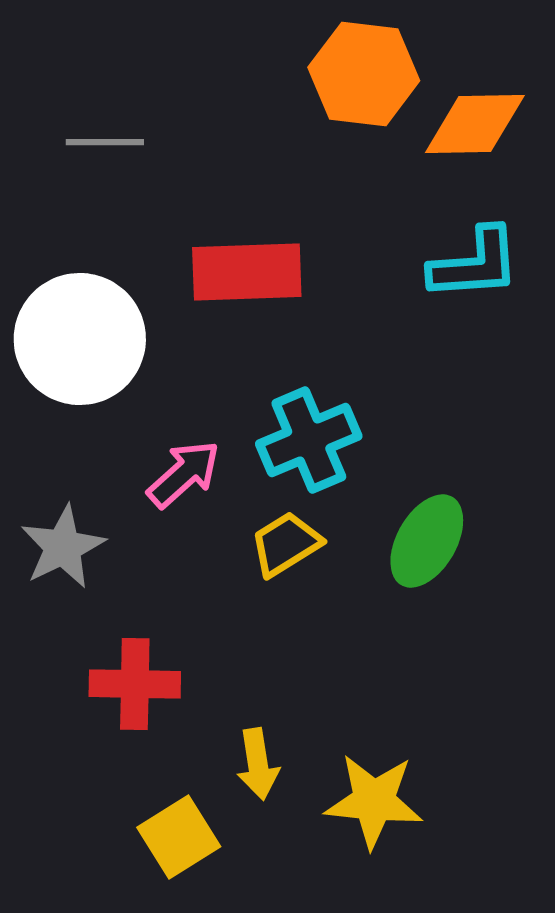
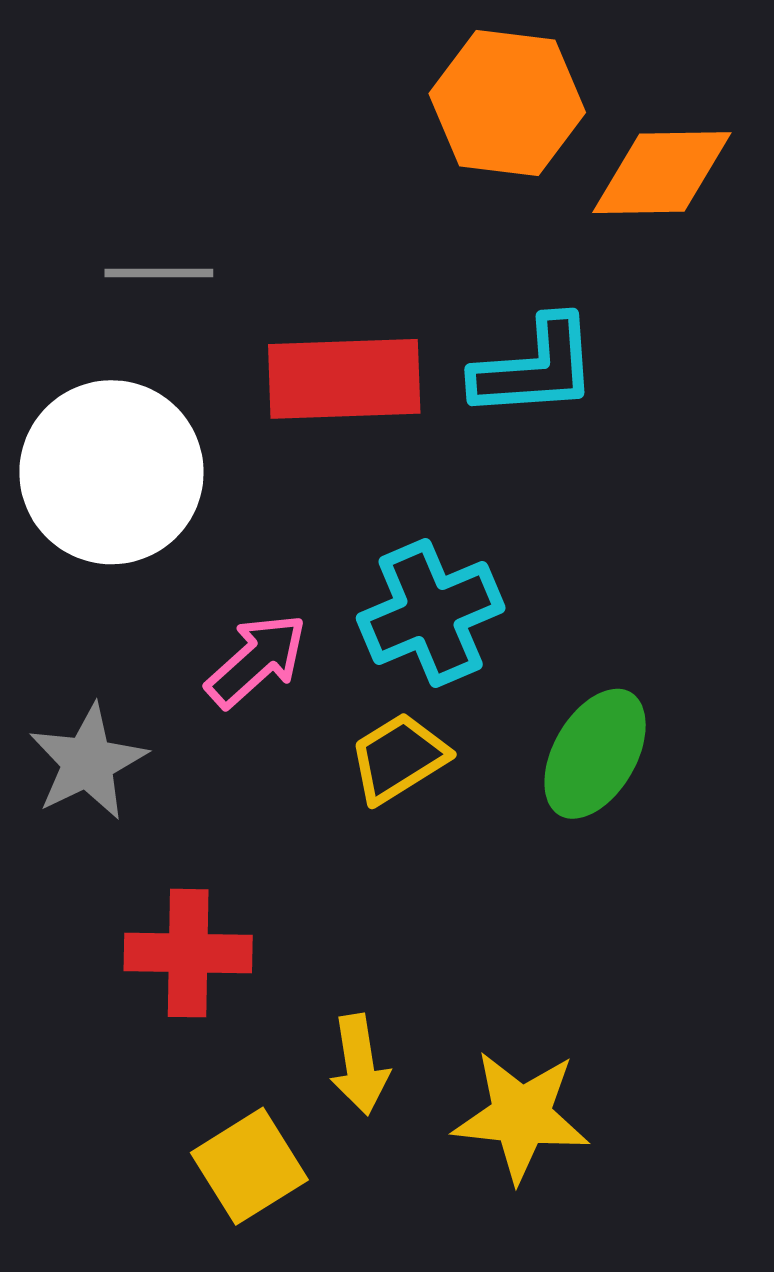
gray line: (105, 142) -> (159, 273), moved
cyan L-shape: (475, 264) -> (535, 368), moved

